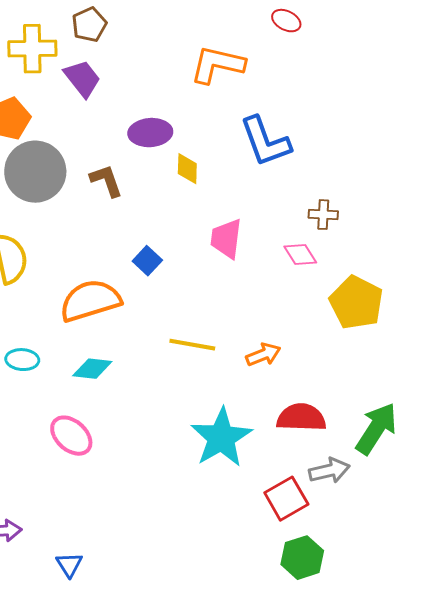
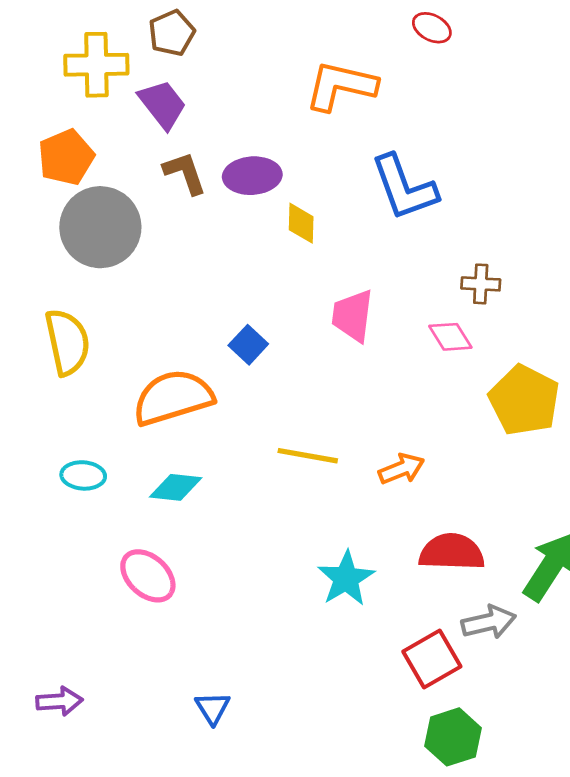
brown L-shape: (106, 181) -> (185, 173), moved
cyan star: (221, 438) -> (346, 578), size x0.7
blue triangle: (69, 565) -> (213, 708), moved

